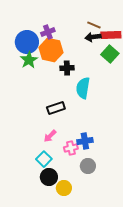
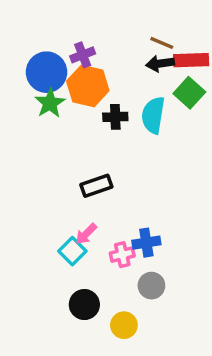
cyan semicircle: (83, 88) -> (153, 115), moved
cyan square: (44, 159) -> (72, 251), moved
yellow circle: (64, 188) -> (124, 325), moved

